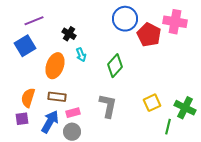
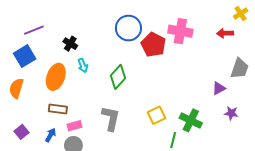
orange semicircle: (28, 98) -> (16, 88), moved
purple square: (22, 119) -> (22, 132), turned -32
blue arrow: (50, 122) -> (51, 135), size x0.6

